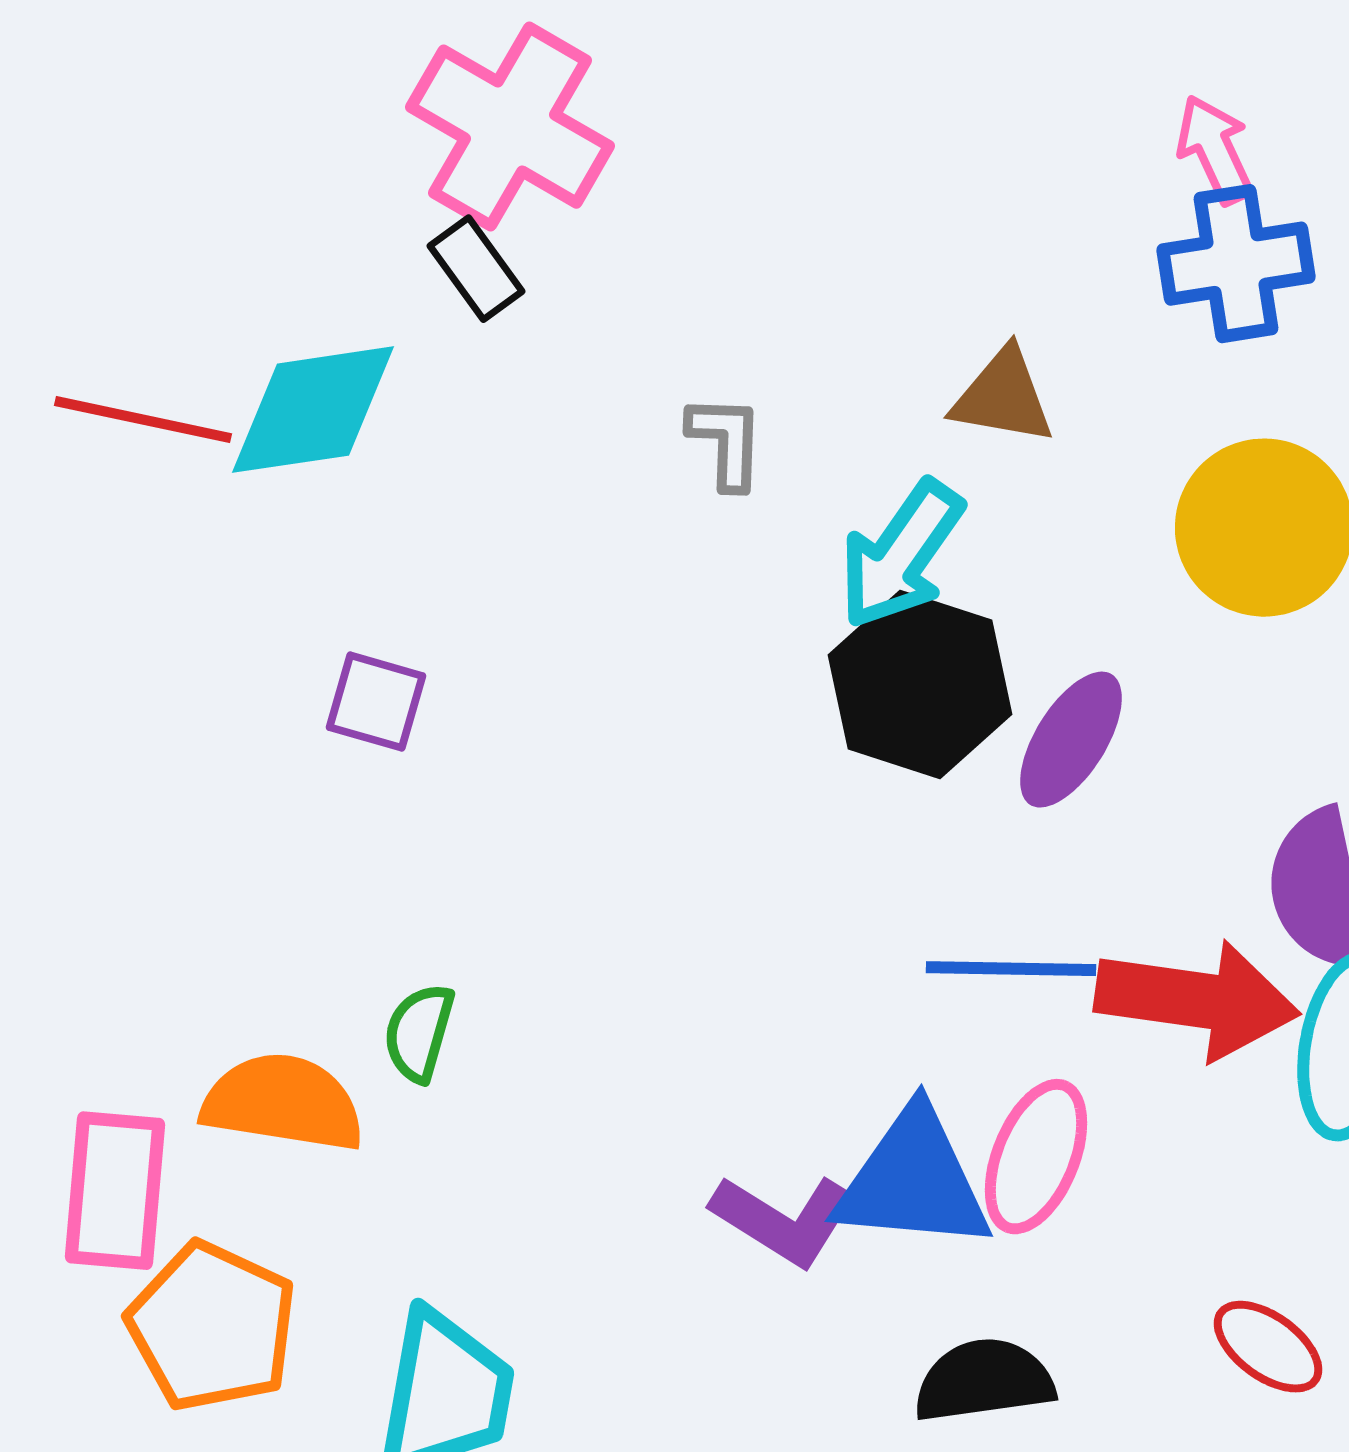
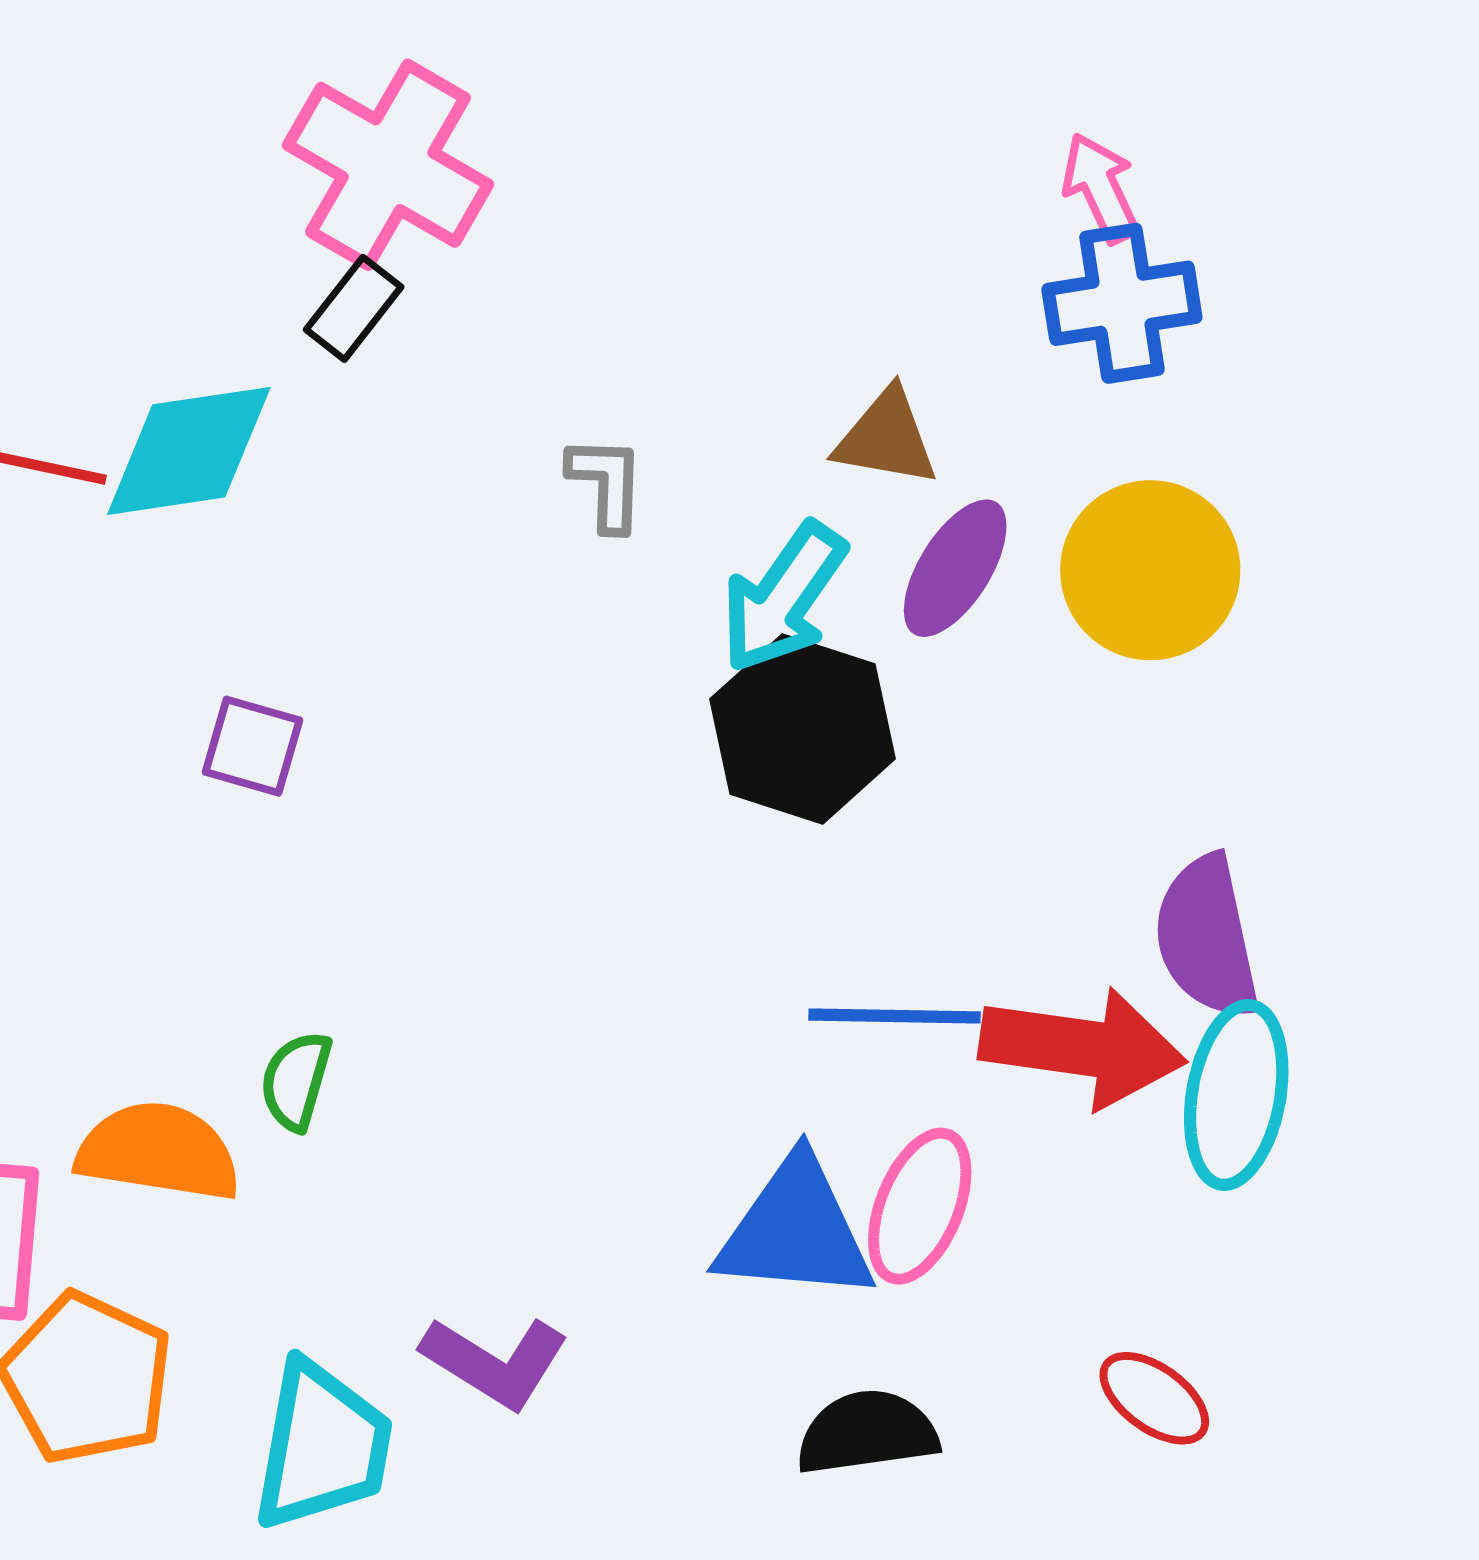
black rectangle: (476, 269) -> (354, 308), turned 74
purple ellipse: (1071, 740) -> (955, 568), moved
purple L-shape: (784, 1220) -> (495, 1362), moved

